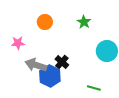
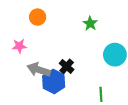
orange circle: (45, 22) -> (38, 17), moved
green line: (94, 88) -> (101, 94), turned 72

